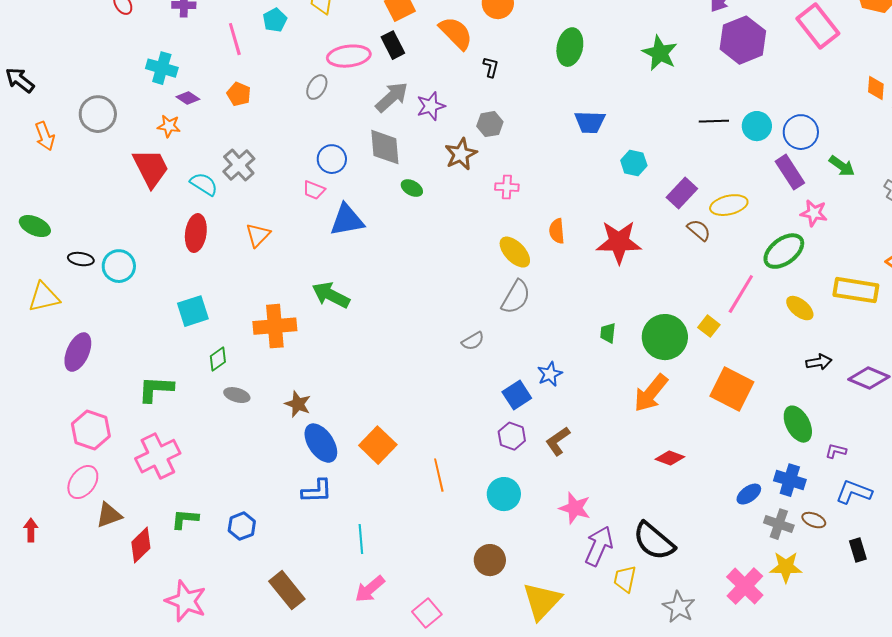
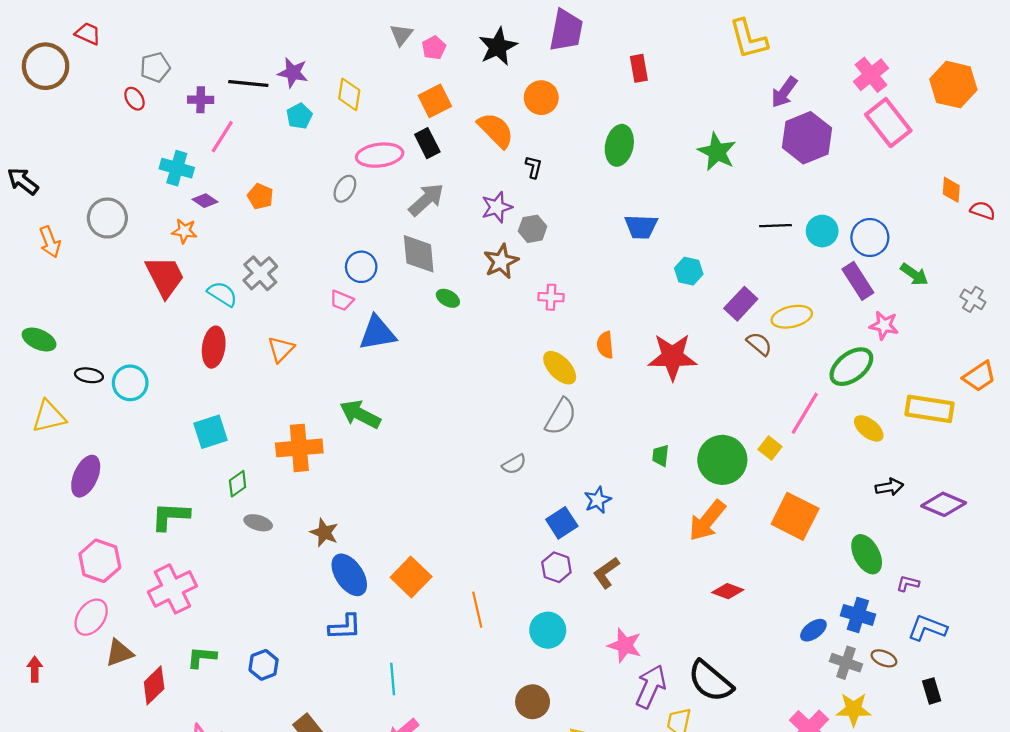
pink line: (235, 39) -> (222, 137), moved, turned 48
purple star: (431, 106) -> (497, 207), moved

